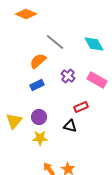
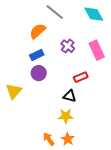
pink rectangle: (97, 80) -> (97, 50), turned 36
purple circle: (39, 117) -> (39, 73), moved
yellow star: (40, 138) -> (66, 116), moved

